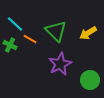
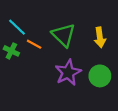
yellow arrow: (88, 33) -> (100, 37), turned -66
green circle: (90, 80) -> (100, 76), moved

